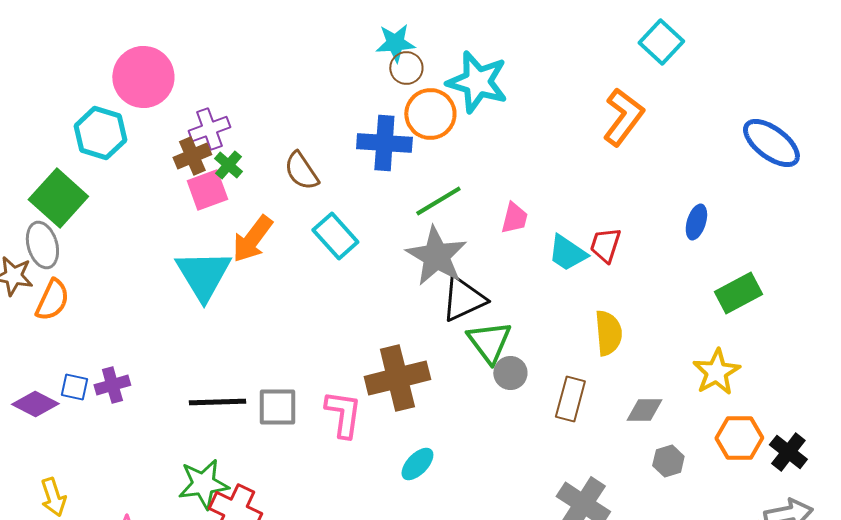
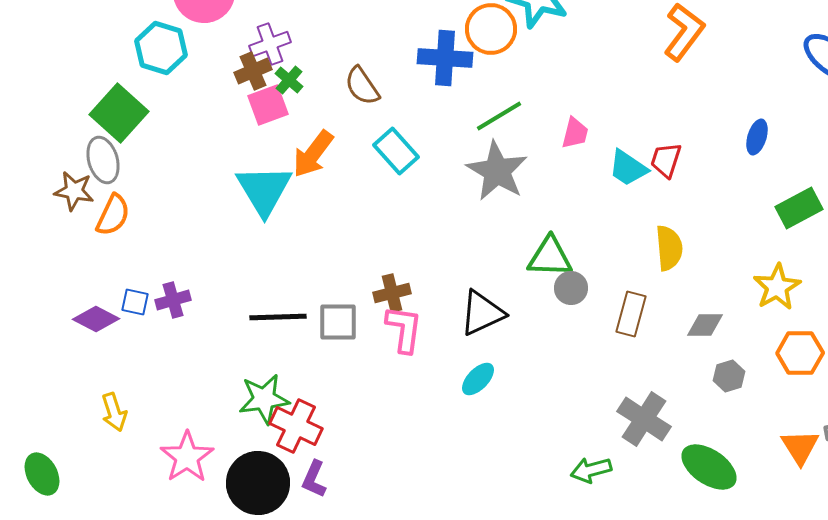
black triangle: (463, 299) -> (482, 313), moved
green triangle: (489, 342) -> (550, 257), turned -51
brown cross: (397, 378) -> (392, 293), moved, size x0.6

